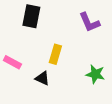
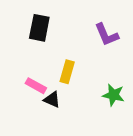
pink rectangle: (12, 62) -> (36, 86), moved

